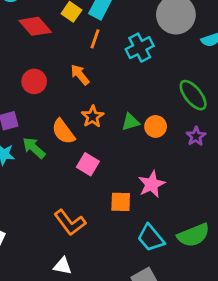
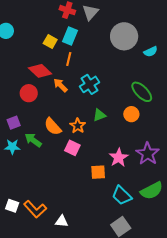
red diamond: (35, 26) -> (40, 71), moved
cyan cross: (140, 48) -> (89, 84), moved
orange star: (93, 117) -> (78, 126), moved
orange circle: (156, 126) -> (131, 114), moved
purple star: (196, 136) -> (148, 154), moved, size x1.6
orange L-shape: (70, 223) -> (35, 209), moved

